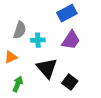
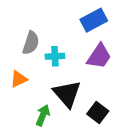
green arrow: (18, 84) -> (43, 115), moved

